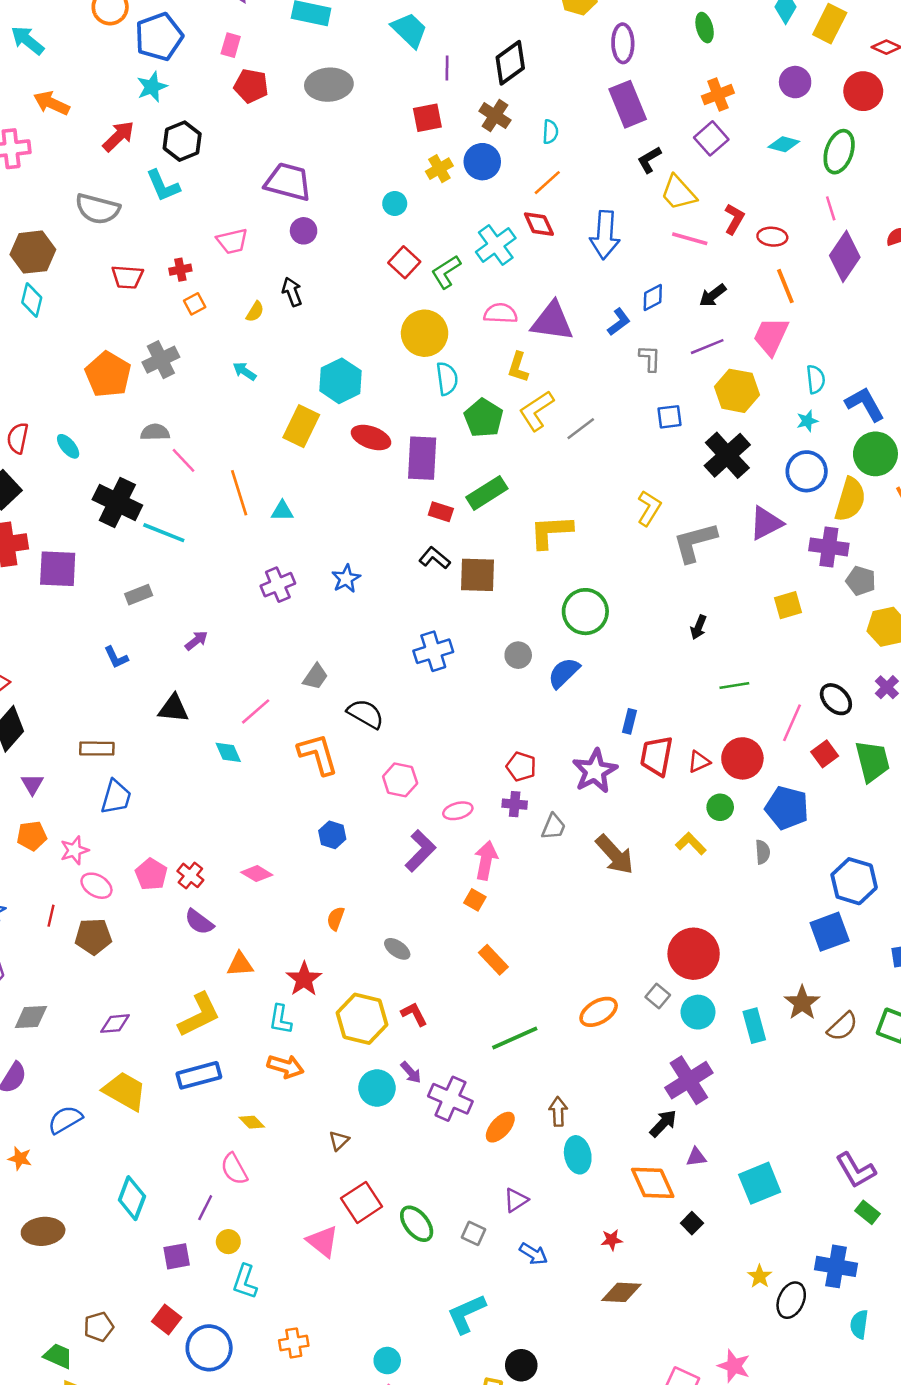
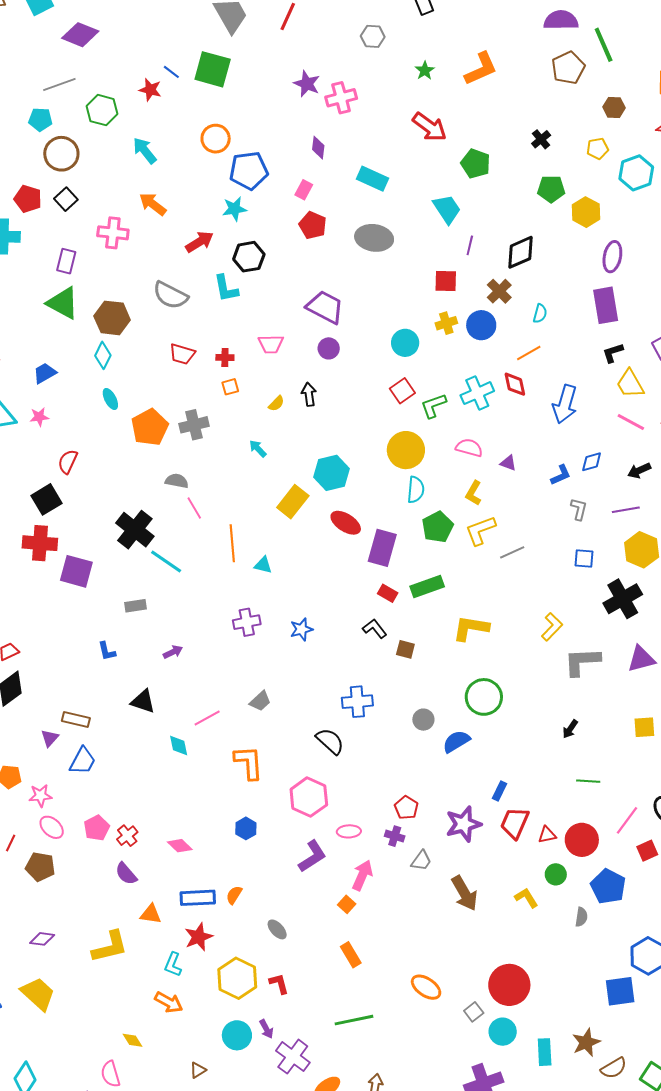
cyan circle: (395, 203) -> (405, 343), size x1.4
purple triangle: (552, 321) -> (508, 463), size x0.5
cyan ellipse: (68, 446) -> (110, 399), moved
brown square: (478, 575) -> (405, 649), size x0.6
black semicircle: (365, 714) -> (330, 741), moved
pink hexagon: (400, 780) -> (309, 797), size x1.4
purple triangle: (32, 784) -> (50, 738), moved
orange ellipse: (599, 1012) -> (426, 987), moved, turned 52
blue rectangle: (199, 1075) -> (198, 898), moved

